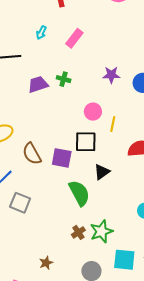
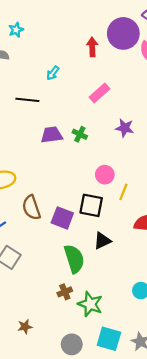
cyan arrow: (41, 33) -> (53, 73), moved
purple star: (111, 75) -> (125, 128), moved
green star: (101, 231) -> (90, 304), turned 30
brown cross: (78, 232) -> (65, 292), moved

